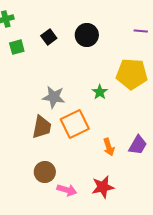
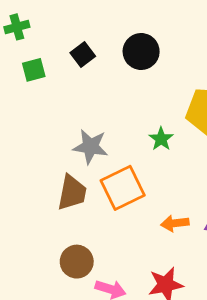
orange arrow: (109, 147) -> (175, 223), turned 102

